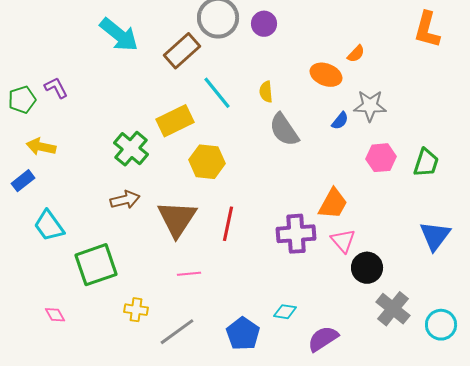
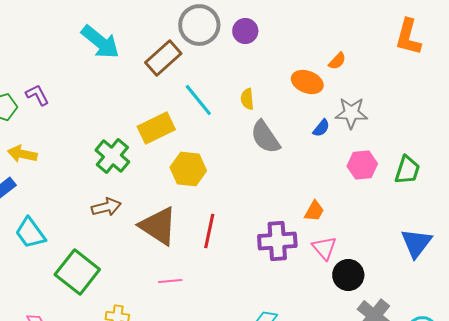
orange trapezoid: (333, 204) -> (314, 211), size x0.7
brown triangle: (177, 219) -> (158, 226), turned -30
green square: (96, 265) -> (77, 272), turned -33

